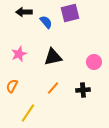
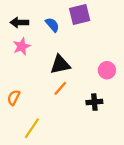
black arrow: (24, 12) -> (19, 22), moved
pink star: (19, 54) -> (22, 46), moved
orange line: (53, 88) -> (60, 88), moved

